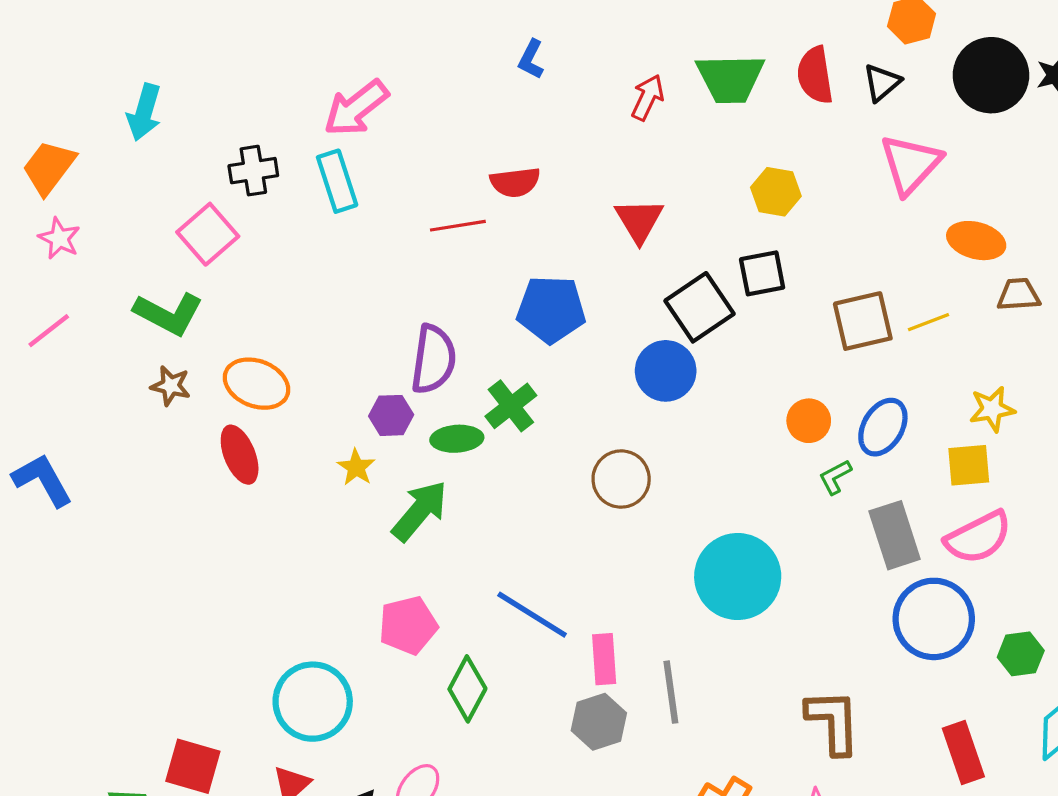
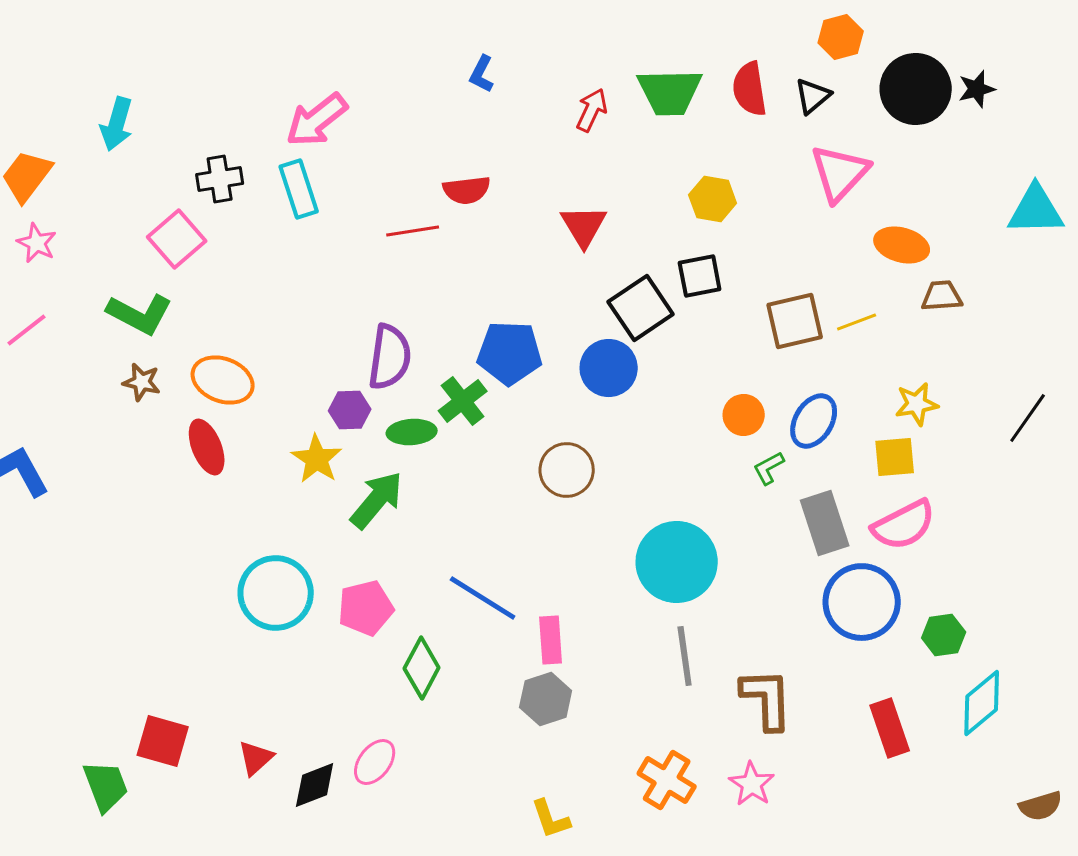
blue pentagon: (551, 309) -> (510, 353), moved
yellow star: (356, 467) -> (317, 459), size x1.4
gray line: (671, 692) -> (685, 656), moved
cyan circle: (313, 702) -> (276, 593), moved

